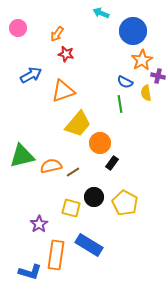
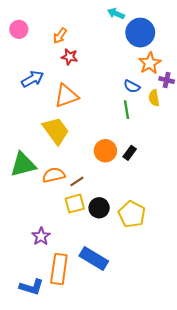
cyan arrow: (101, 13) -> (116, 14), moved
yellow trapezoid: (78, 124) -> (56, 131), moved, turned -76
black rectangle: (112, 163) -> (130, 153), moved
yellow square: (71, 208) -> (75, 204), moved, turned -30

